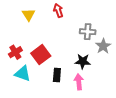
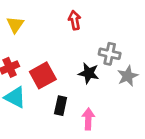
yellow triangle: (29, 15) -> (15, 25), moved
black star: (83, 61) -> (89, 73), moved

